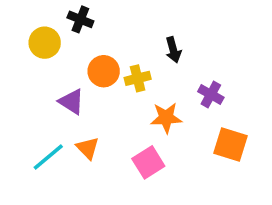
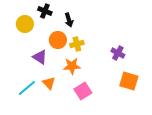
black arrow: (173, 50) -> (69, 20), moved
orange star: (166, 118) -> (72, 66), moved

